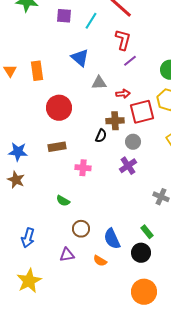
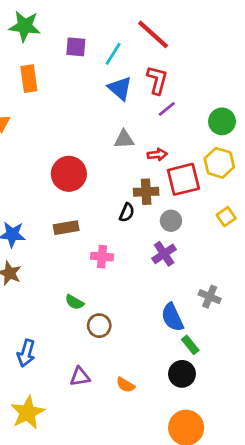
blue triangle: (80, 58) -> (120, 88), moved
orange rectangle: (37, 71) -> (29, 79), moved
brown circle: (81, 229) -> (99, 326), moved
blue semicircle: (112, 239) -> (172, 317), moved

